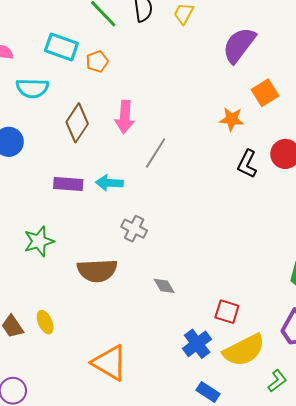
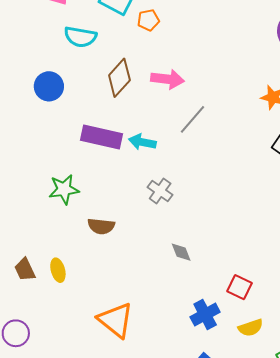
pink arrow: (125, 117) -> (167, 79), turned -96
purple rectangle: (68, 184) -> (102, 137), size x1.4
brown semicircle: (97, 271) -> (101, 226), moved, size x0.7
yellow semicircle: (244, 350) -> (251, 328), size x0.6

